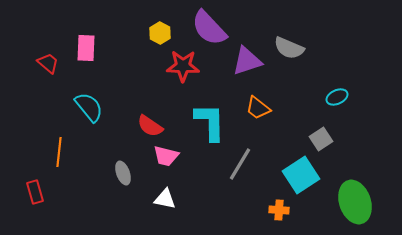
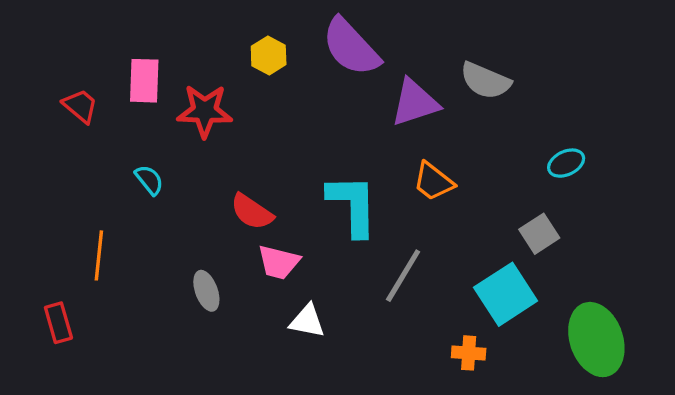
red star: (183, 66) -> (205, 111), moved
cyan semicircle: (89, 107) -> (149, 180), size x0.6
white triangle: (165, 199) -> (307, 321), moved

